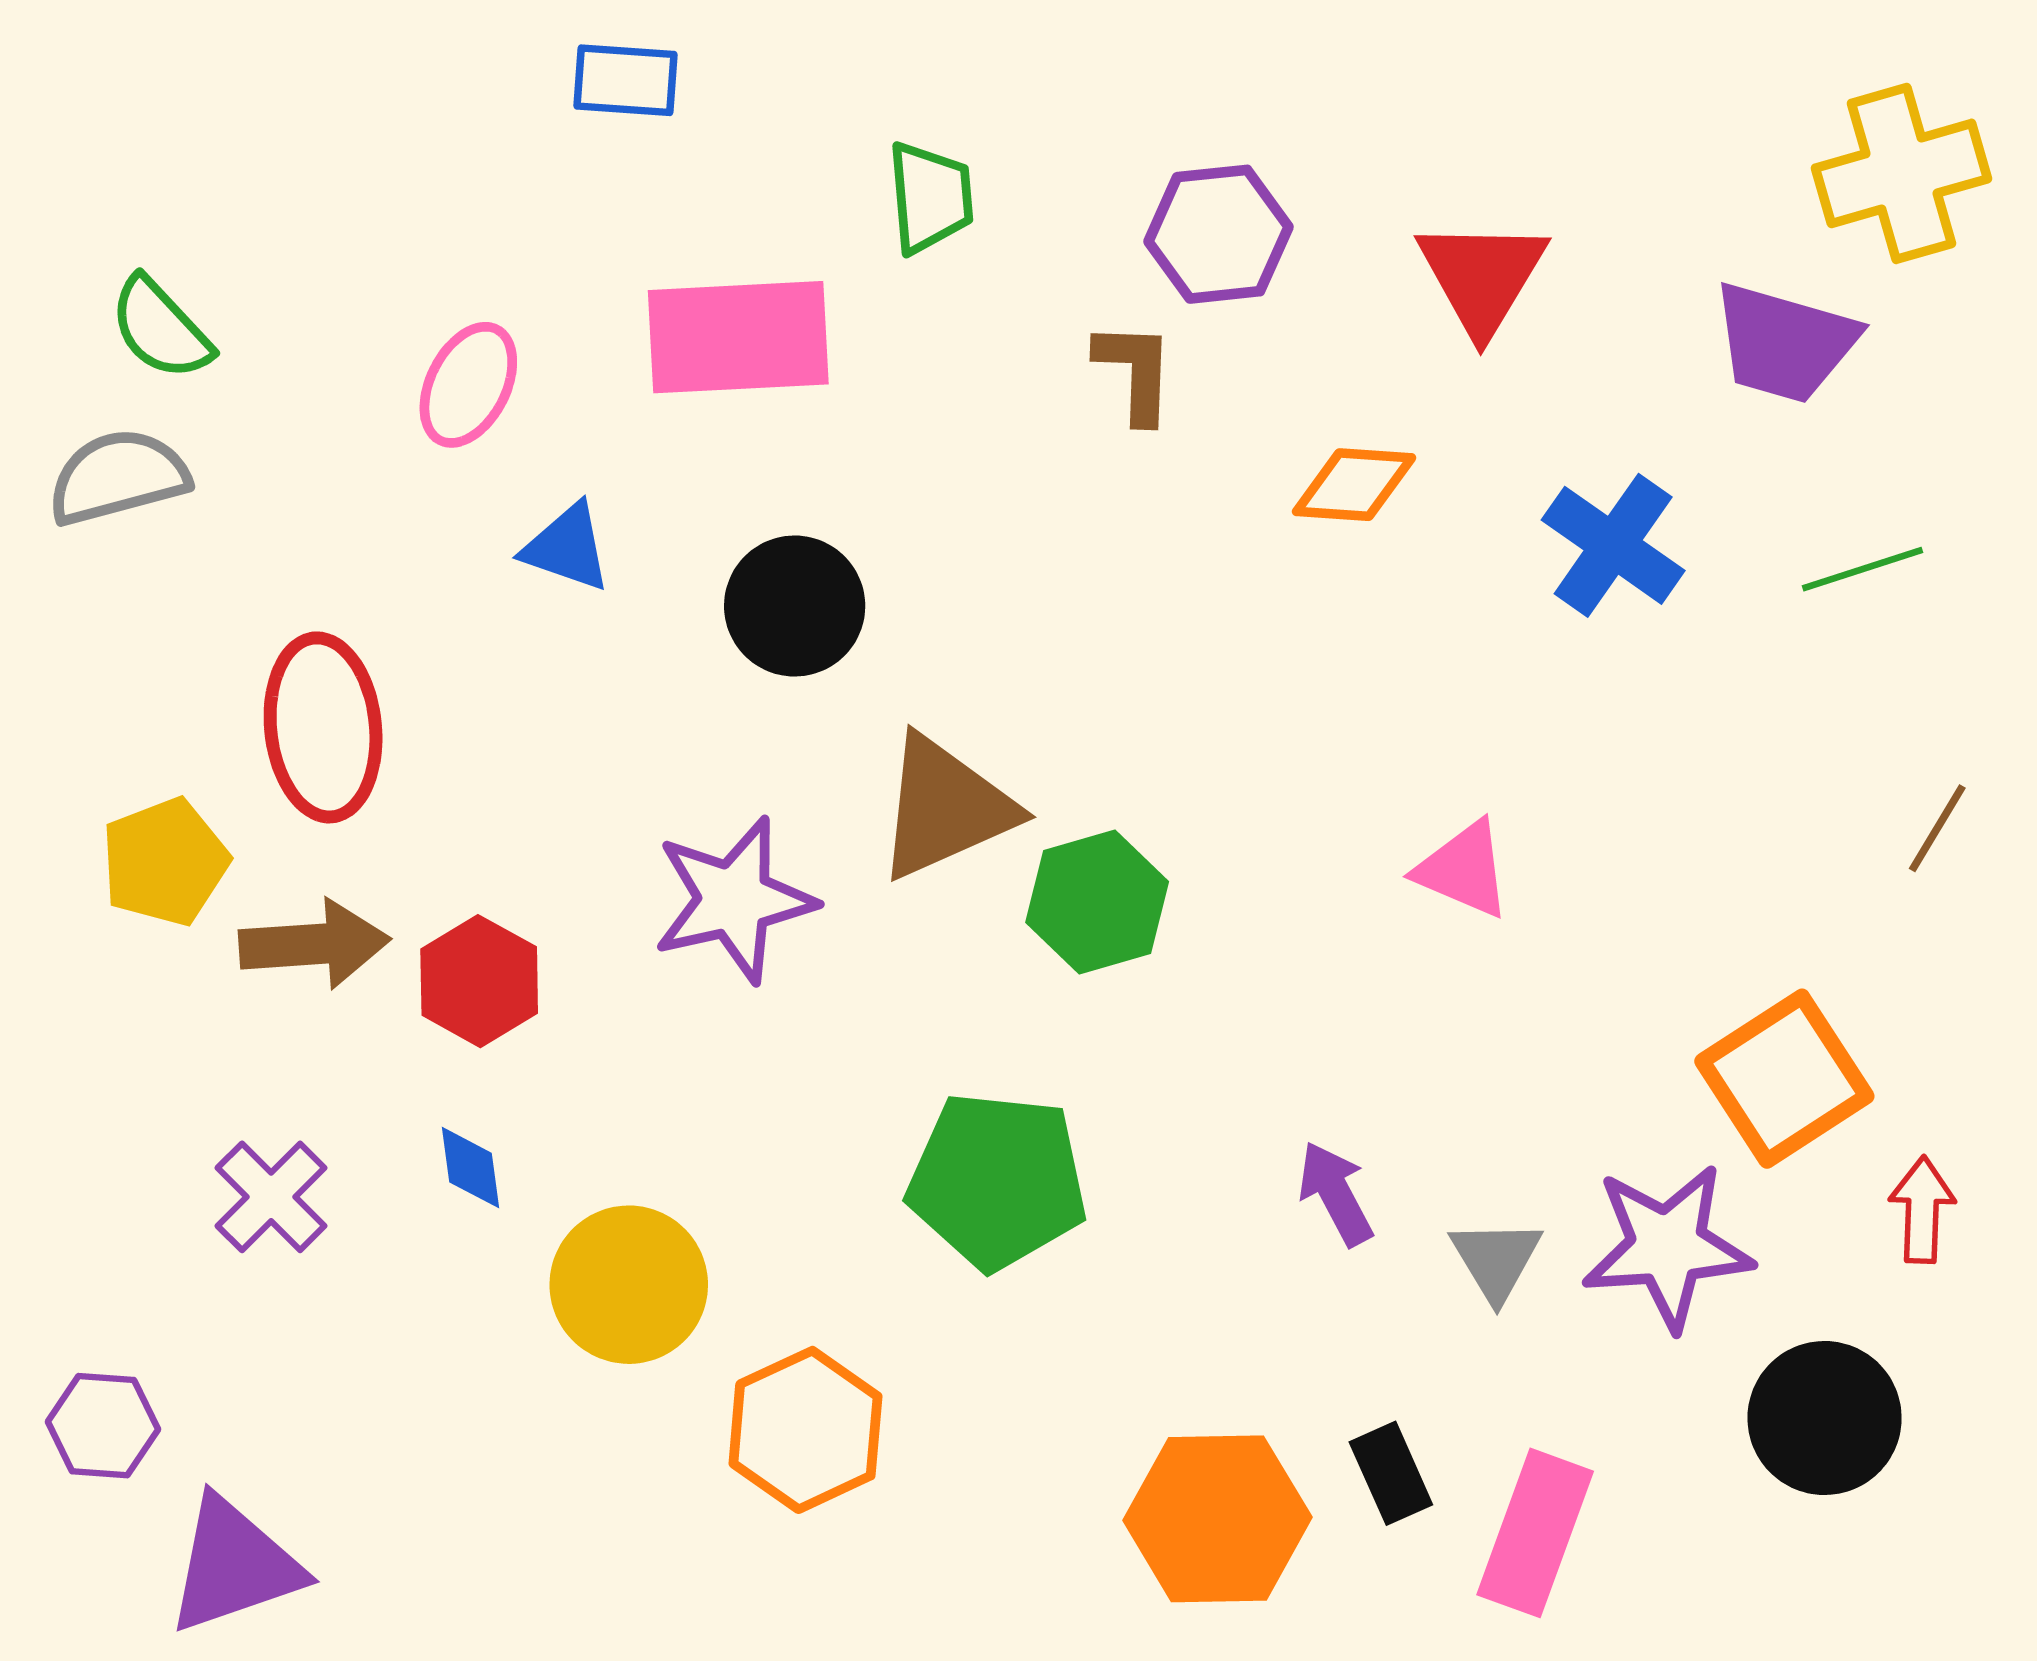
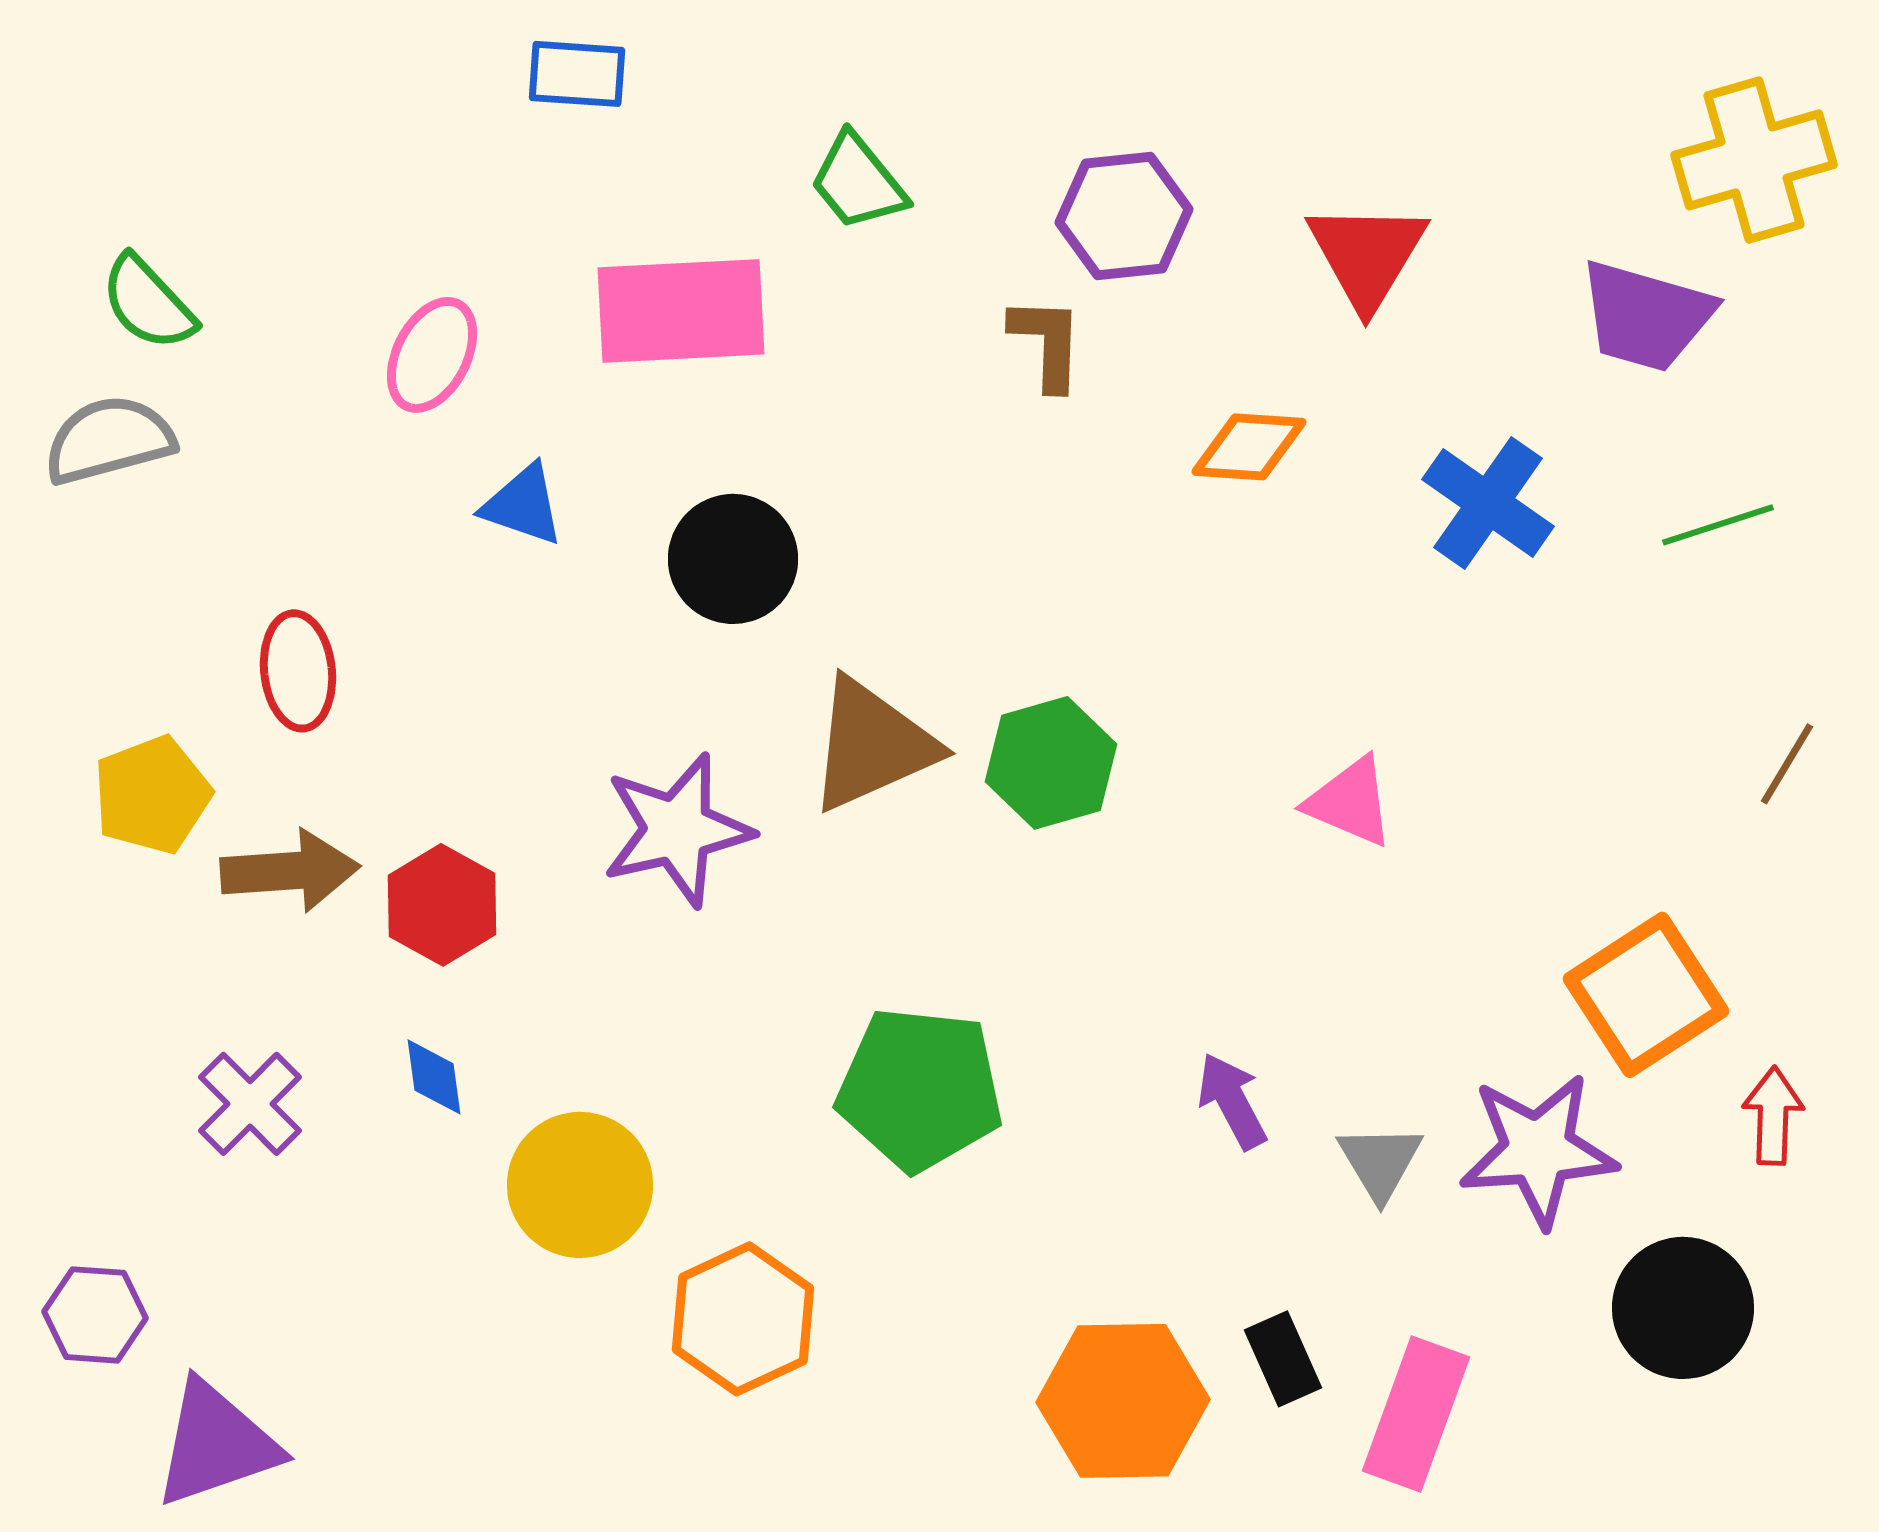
green trapezoid: (930, 197) -> (858, 182), turned 146
red ellipse: (323, 727) -> (298, 671), size x0.7
green hexagon: (1097, 902) -> (1051, 763), moved

